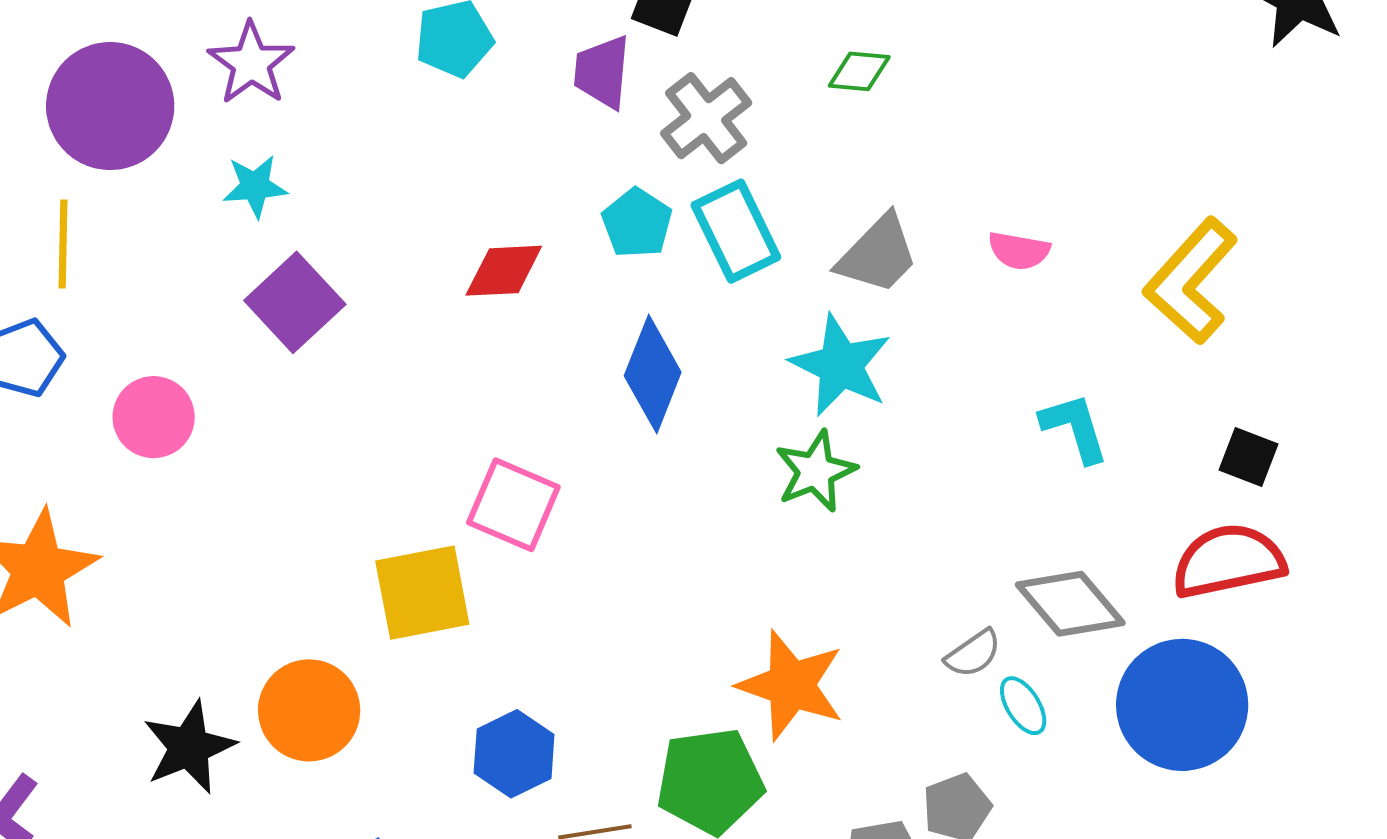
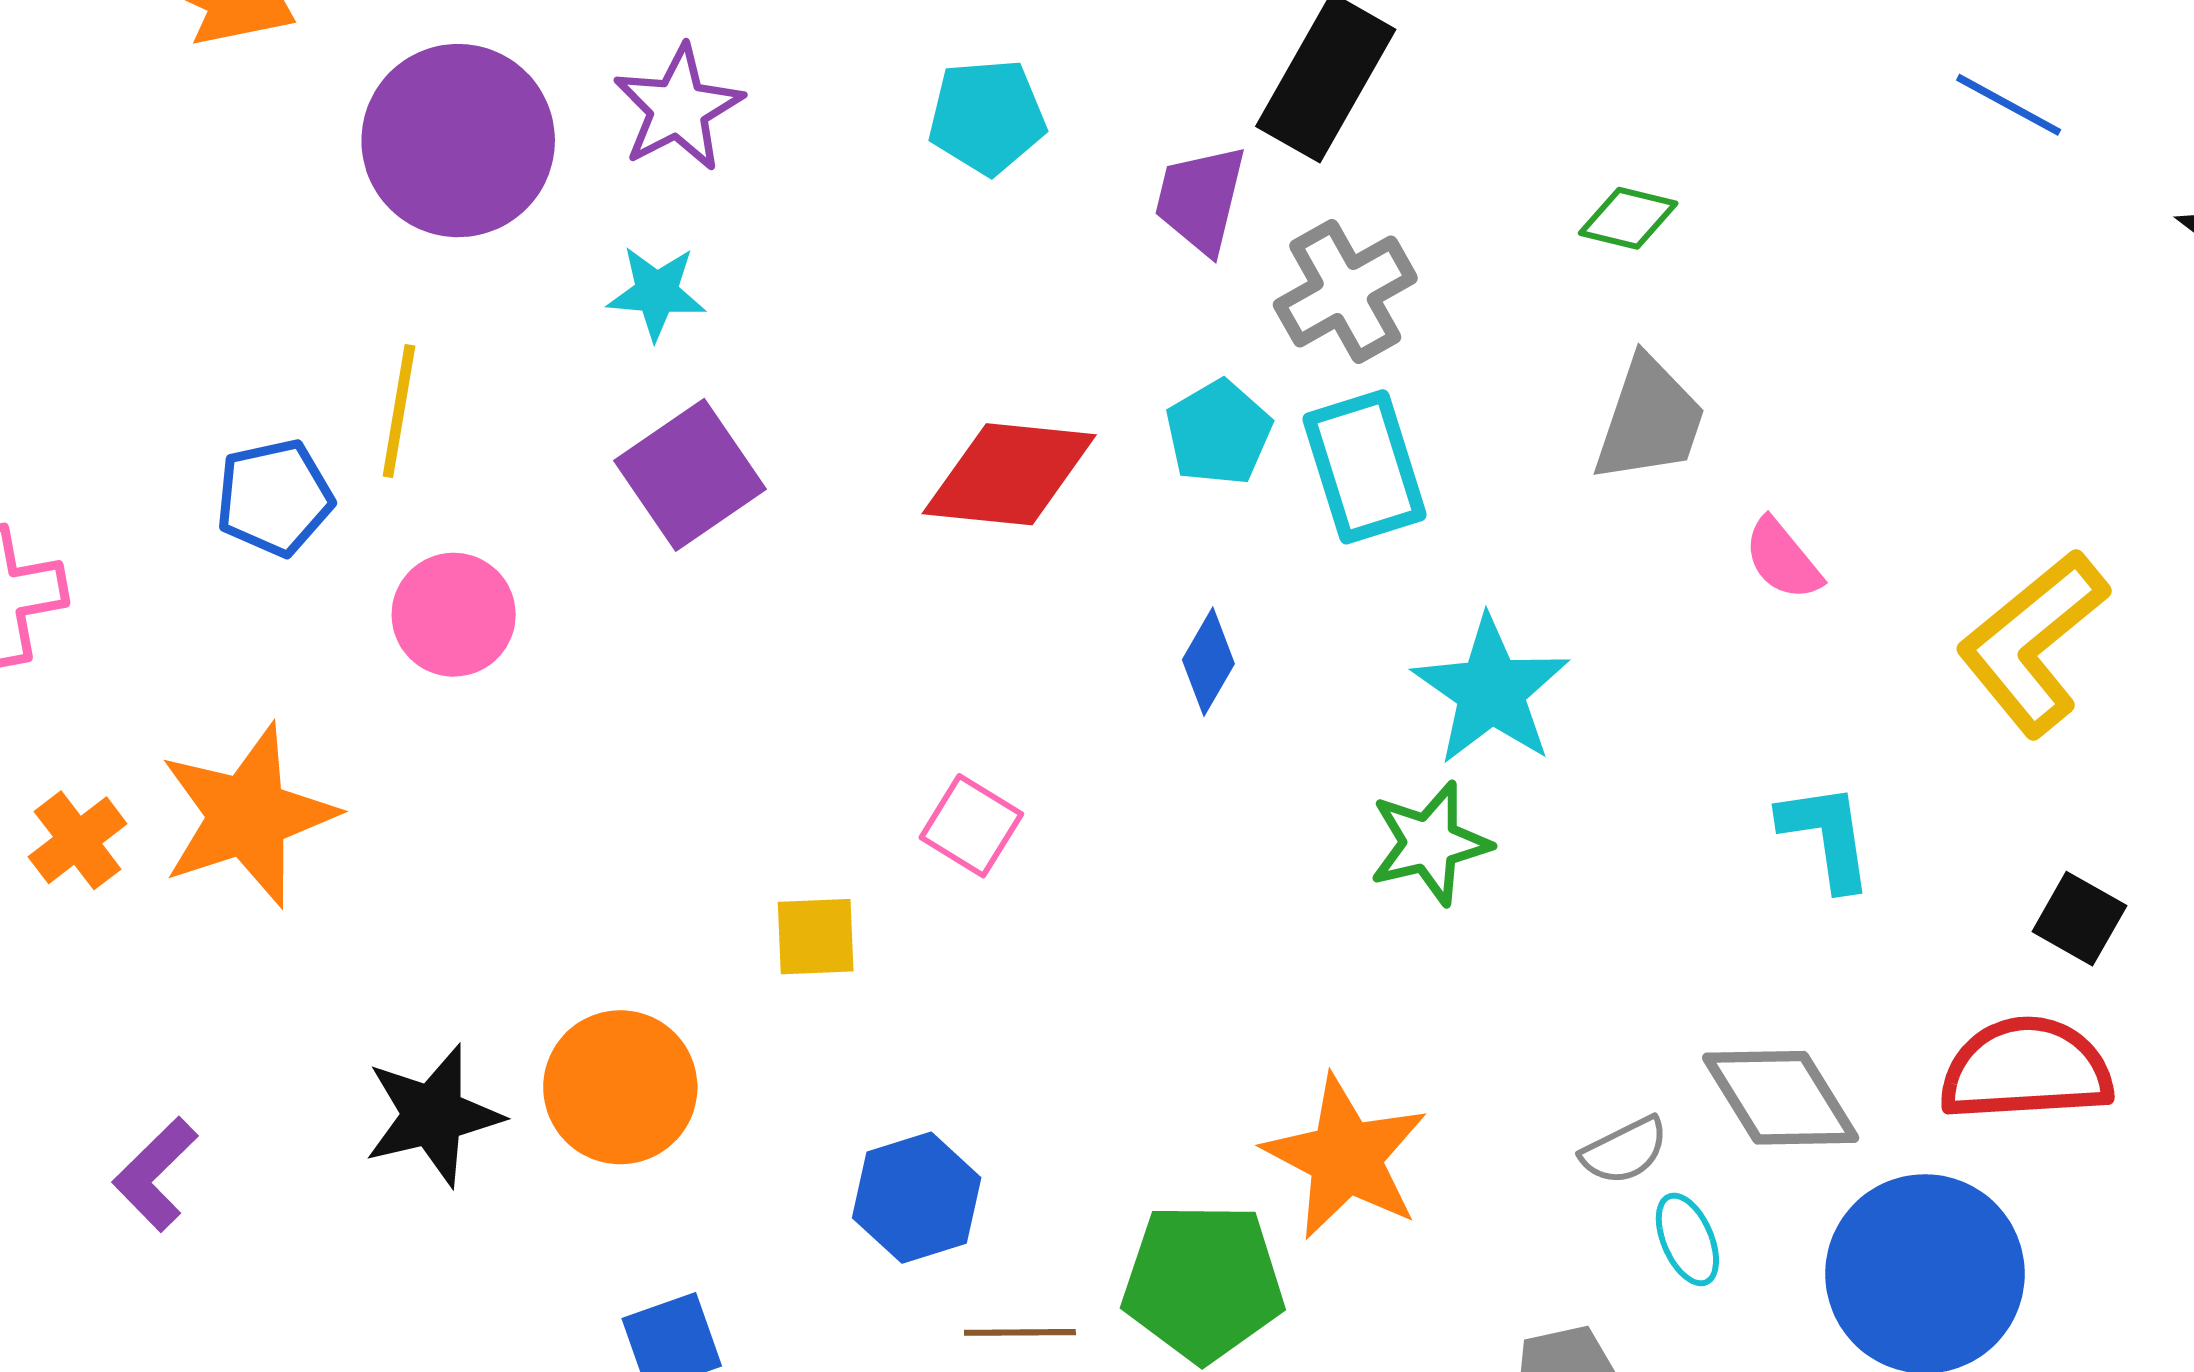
green diamond: (859, 71) -> (1628, 218), moved
yellow line: (63, 244) -> (399, 411), moved
pink semicircle: (1019, 251) -> (1783, 559), turned 32
gray trapezoid: (878, 254) -> (1650, 420), moved, turned -34
red diamond: (504, 271) -> (1009, 474), size x1.4
blue diamond: (653, 374) -> (1208, 662), size x0.6
pink square: (513, 505) -> (971, 826), size x0.7
yellow square: (422, 593) -> (816, 937), size x0.6

